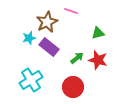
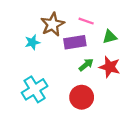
pink line: (71, 11) -> (86, 21), moved
purple rectangle: (49, 47) -> (75, 42), moved, turned -48

